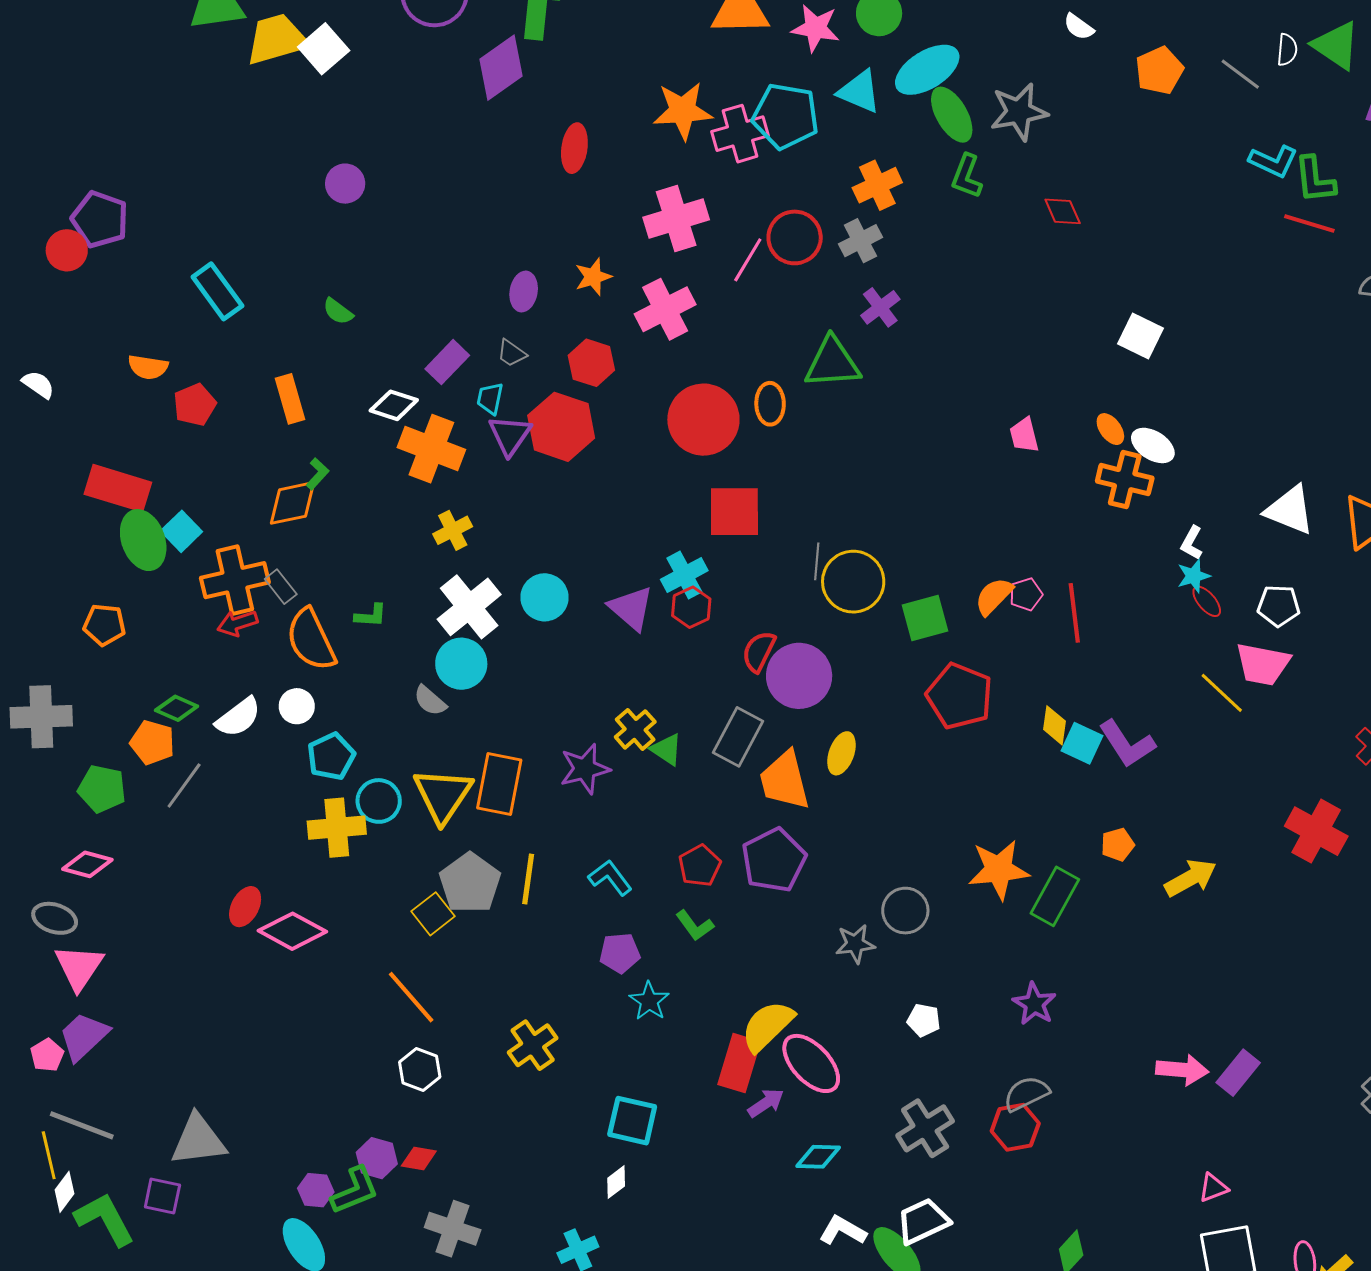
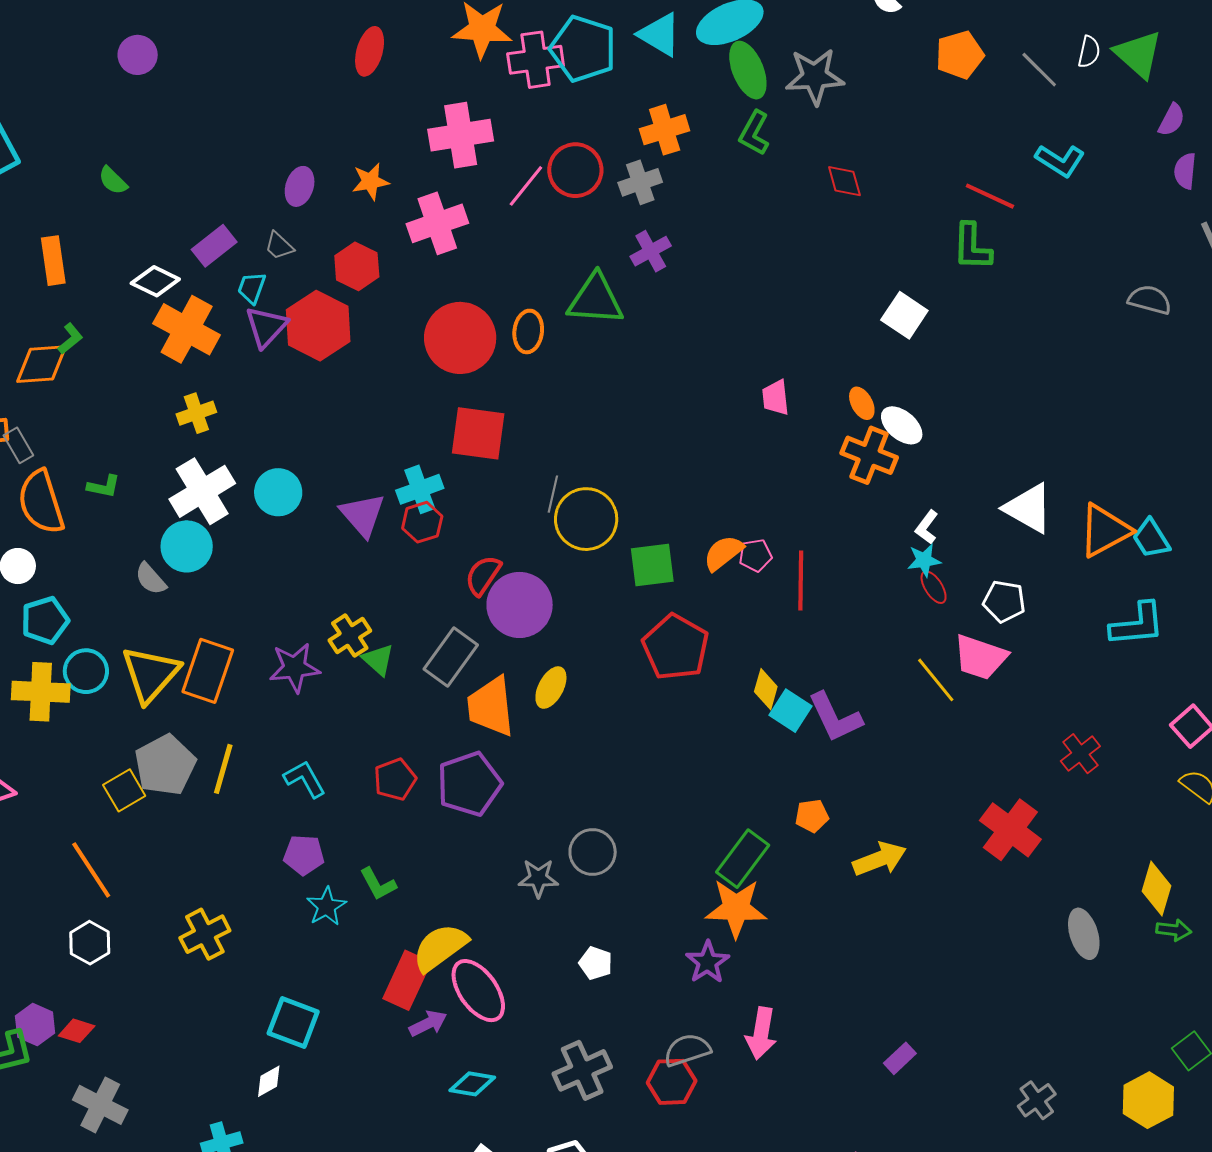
green L-shape: (1315, 180) -> (972, 247), moved
red line: (1309, 224) -> (990, 196), moved
orange star: (999, 870) -> (736, 908), moved
green L-shape: (695, 926) -> (378, 884), moved
pink arrow: (1182, 1070) -> (761, 1033), moved, turned 87
purple rectangle: (1238, 1073) -> (900, 1058), size x0.7

